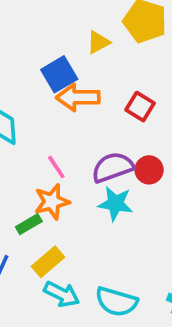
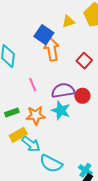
blue square: (59, 74) -> (44, 35), turned -36
orange arrow: (78, 97) -> (52, 49), turned 70
orange star: (52, 202) -> (36, 115), moved
cyan arrow: (62, 294) -> (31, 144), moved

